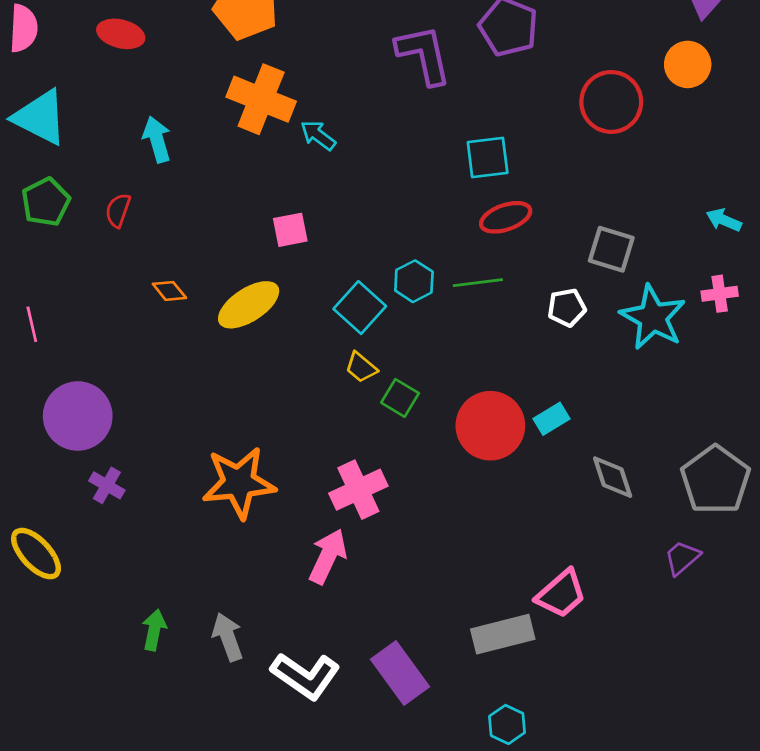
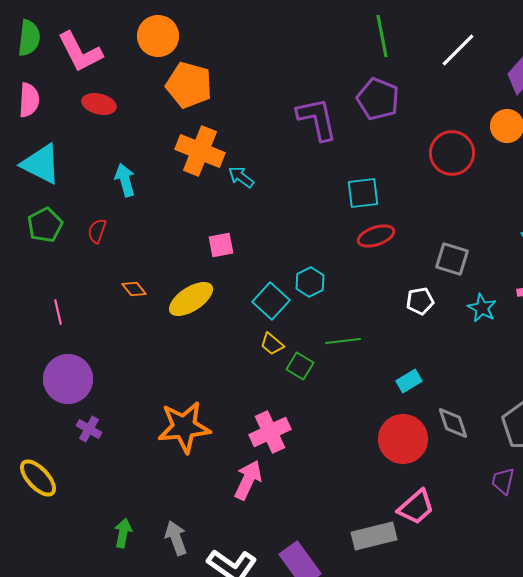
green line: (478, 283) -> (343, 341), moved
cyan star: (653, 317) -> (482, 308), size x0.6
pink line: (32, 324) -> (58, 312), moved
red circle: (490, 426) -> (403, 439), moved
purple trapezoid: (682, 558) -> (503, 481), turned -36

